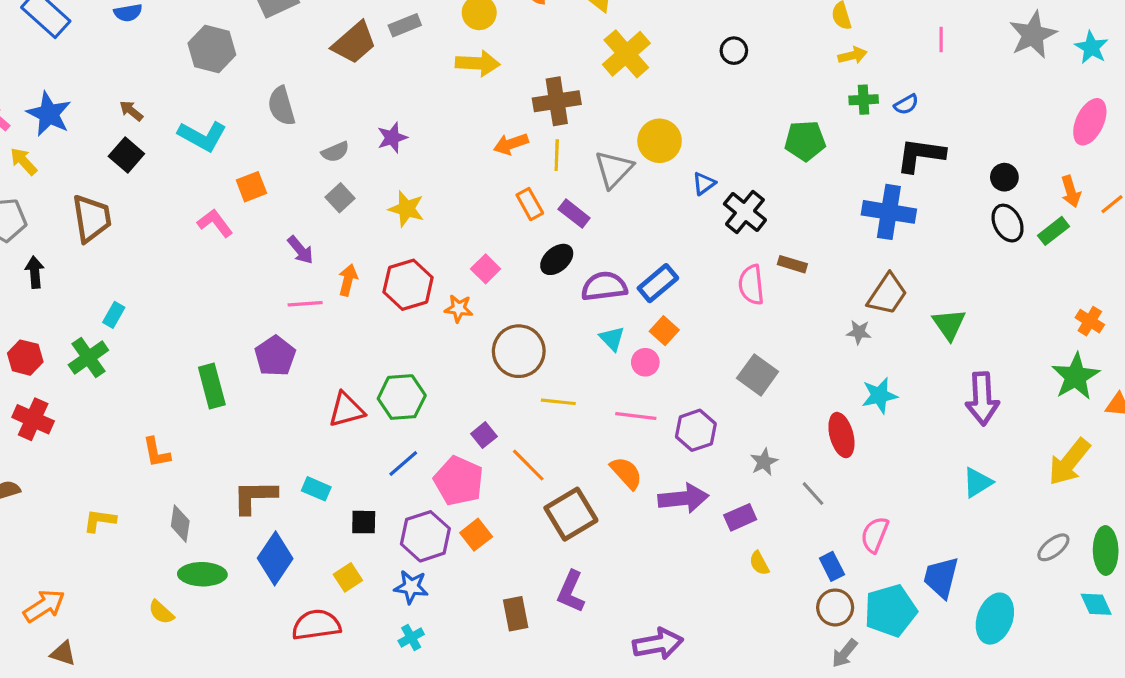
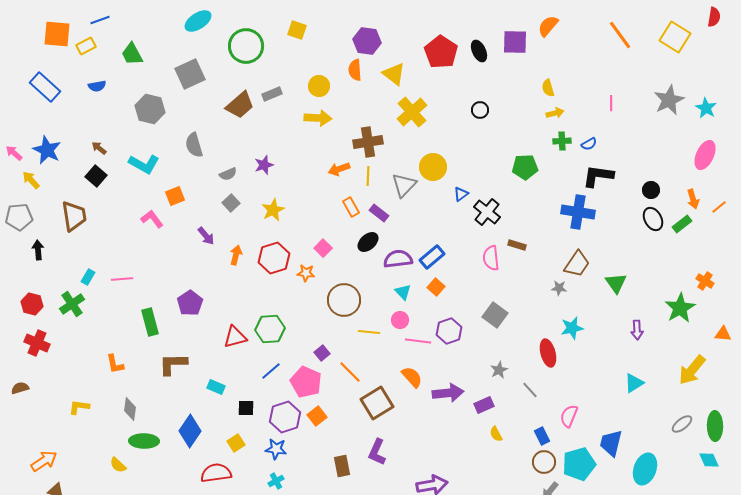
yellow star: (406, 209) -> (273, 210), turned 30
pink line: (305, 304) -> (122, 279), moved
pink circle: (645, 362) -> (400, 320), moved
green star: (1076, 376) -> (680, 308), moved
purple arrow: (982, 399) -> (637, 330), size x0.6
purple hexagon: (696, 430) -> (449, 331), moved
brown L-shape: (255, 497) -> (173, 364), moved

